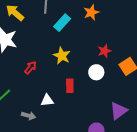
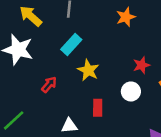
cyan rectangle: (62, 23) -> (71, 45), moved

